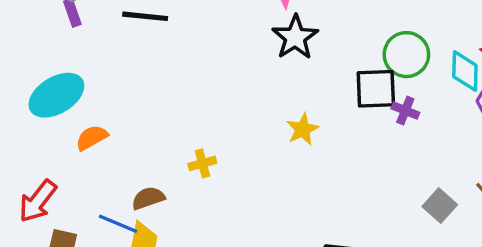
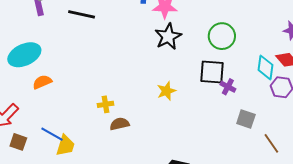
green circle: (406, 55) -> (222, 36), moved
brown semicircle: (148, 198) -> (120, 124), moved
gray square: (440, 206) -> (246, 119), moved, turned -30

